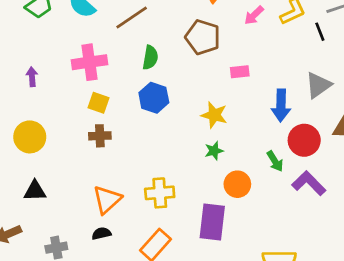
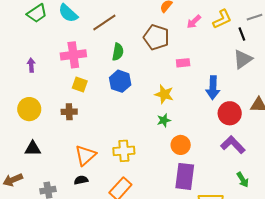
gray triangle: (318, 85) -> (243, 59), moved
brown cross: (100, 136) -> (69, 112), moved
green arrow: (275, 161) -> (243, 180), moved
purple rectangle: (212, 222) -> (185, 176), moved

